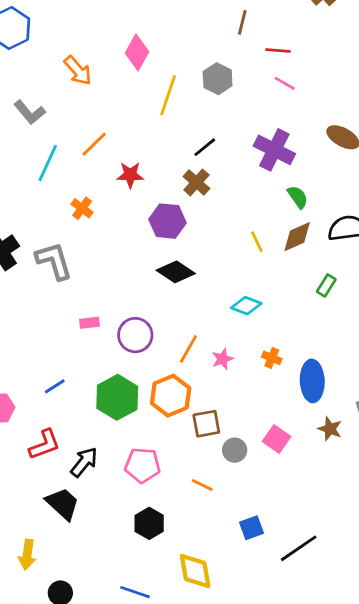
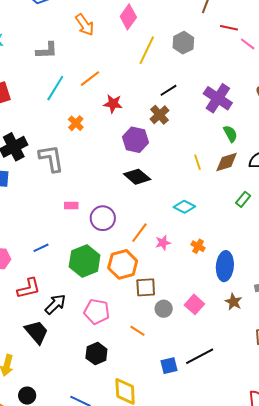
pink line: (285, 83) -> (248, 44), moved
gray L-shape: (30, 112) -> (47, 50), turned -60
black line: (299, 548) -> (200, 356), moved

